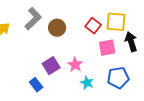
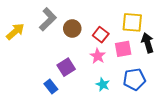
red square: (93, 26) -> (101, 35), moved
pink star: (75, 65) -> (98, 56), moved

